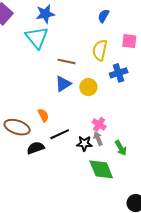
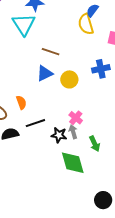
yellow semicircle: (100, 50) -> (86, 24), moved, turned -35

